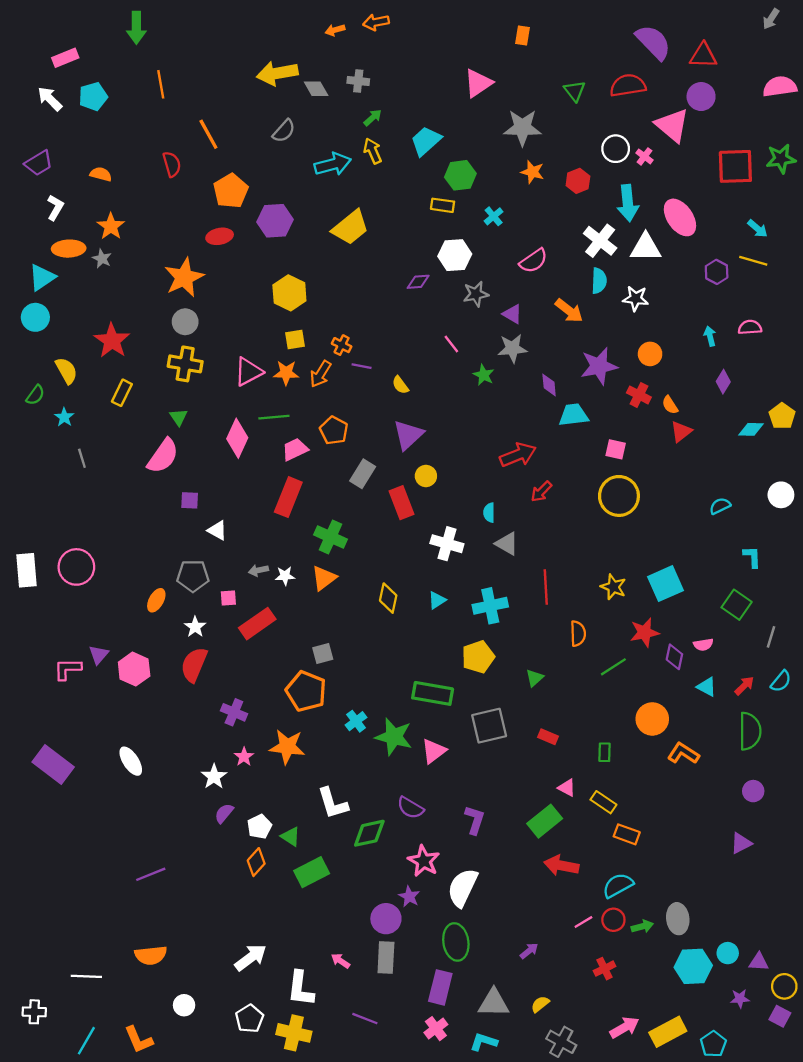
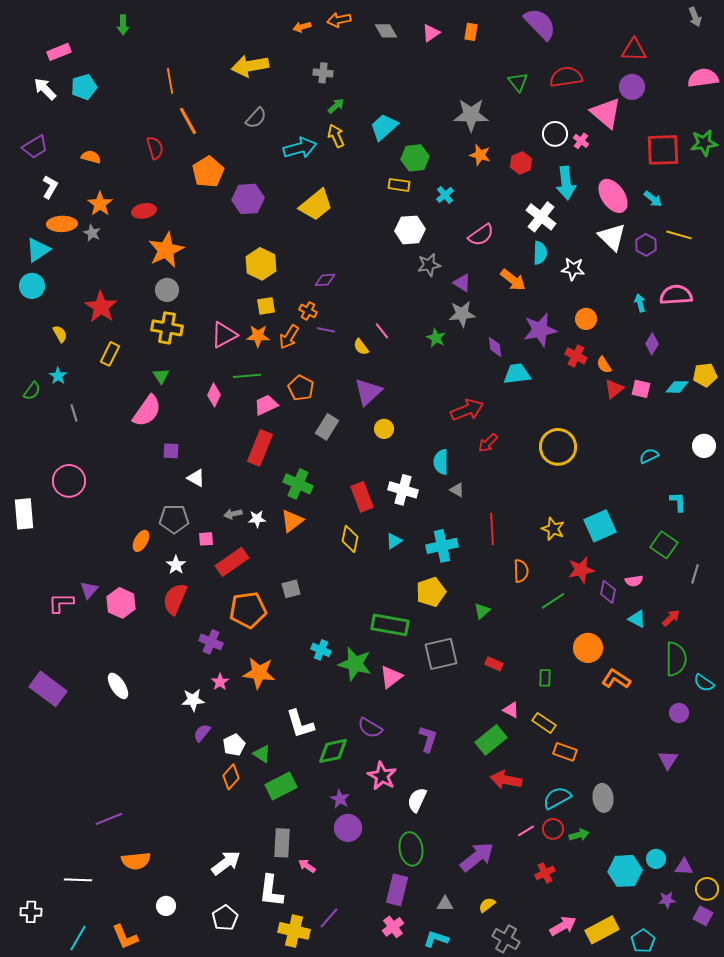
gray arrow: (771, 19) -> (695, 17), turned -54
green arrow: (136, 28) -> (123, 25), size x0.7
purple semicircle: (653, 42) -> (540, 24), moved
pink triangle: (478, 83) -> (431, 33), moved, size x0.7
orange line: (161, 84) -> (170, 81), moved
gray diamond: (316, 89) -> (386, 31), moved
cyan arrow: (758, 229) -> (653, 199), moved
red ellipse: (220, 236) -> (144, 211), moved
white triangle: (646, 247) -> (612, 237), moved, turned 44
purple diamond: (418, 282) -> (325, 280), moved
pink semicircle: (750, 327) -> (676, 295), size x1.5
pink line: (451, 344) -> (382, 331), moved
yellow semicircle: (66, 371) -> (60, 334), size x0.7
green semicircle: (35, 395) -> (32, 391), moved
yellow pentagon: (782, 416) -> (705, 375), turned 30
pink diamond: (237, 438) -> (214, 395), size x0.7
pink square: (616, 449) -> (641, 389), moved
red rectangle: (402, 503) -> (362, 497), moved
cyan semicircle: (489, 513) -> (441, 462), size x1.4
gray triangle: (507, 544) -> (457, 490), size x0.7
pink circle: (76, 567) -> (69, 481), moved
cyan semicircle: (781, 681) -> (704, 683), moved, turned 85
orange pentagon: (306, 691) -> (248, 610), moved, turned -30
cyan cross: (356, 721) -> (321, 650), turned -30
white star: (214, 777) -> (193, 700), turned 30
purple triangle: (741, 843) -> (668, 760), turned -30
purple line: (151, 874) -> (109, 819), moved
white semicircle: (463, 888) -> (417, 800), size x0.7
purple star: (409, 896) -> (340, 799), moved
gray ellipse: (678, 919) -> (603, 798), moved
purple arrow: (529, 951) -> (477, 857), size x2.0
gray rectangle: (386, 958) -> (282, 843), moved
gray triangle: (494, 1003) -> (445, 904), size x0.6
purple line: (365, 1019) -> (329, 918), turned -70
yellow cross: (294, 1033) -> (294, 931), moved

